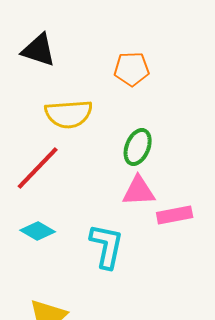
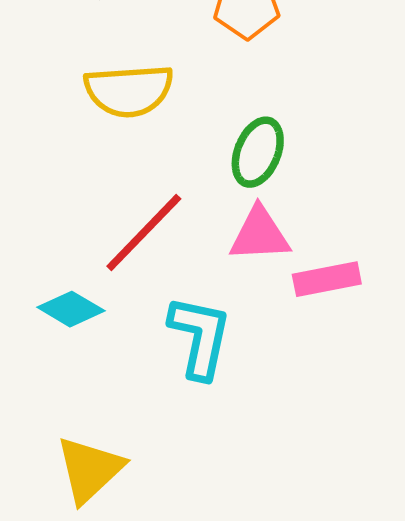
red line: (38, 168) -> (144, 232), moved

